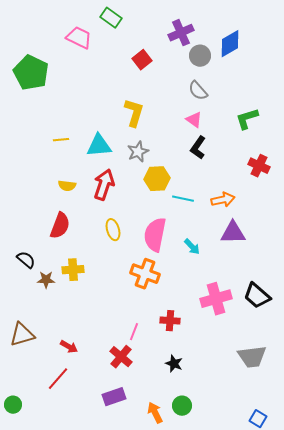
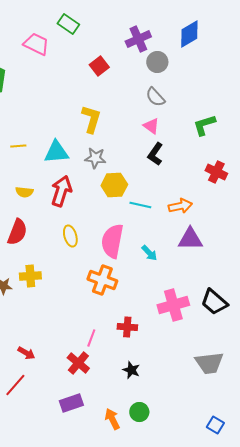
blue diamond: (230, 44) -> (189, 34), moved
gray star: (138, 152) -> (95, 158), turned 30

